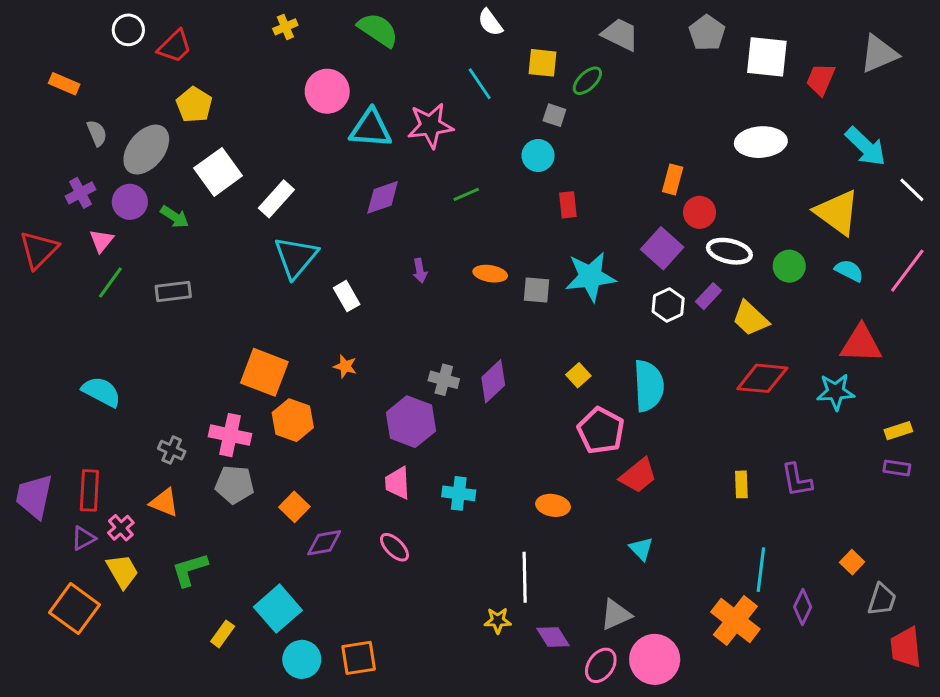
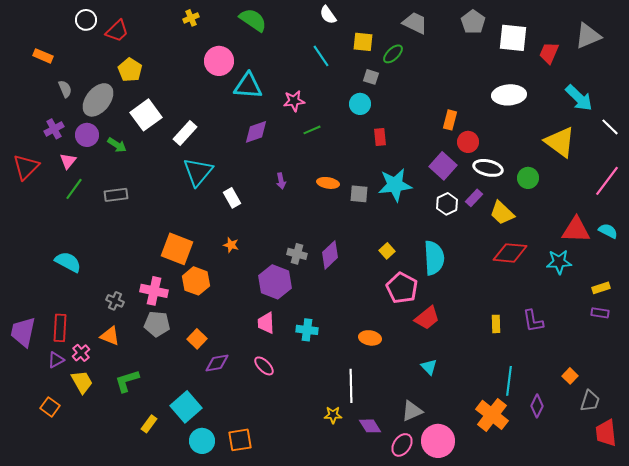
pink star: (430, 126) -> (294, 101), moved, size x0.7
cyan semicircle: (849, 271) -> (608, 231), moved
orange square: (75, 609) -> (50, 407), size x0.6

